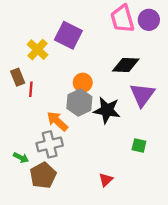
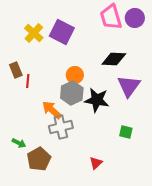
yellow cross: (37, 50) -> (34, 33), moved
gray cross: (50, 144) -> (61, 127), moved

